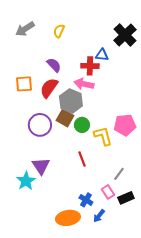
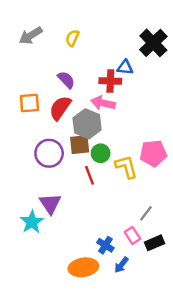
brown square: (65, 118) -> (80, 145), turned -36
red line: (82, 159) -> (90, 175), moved

